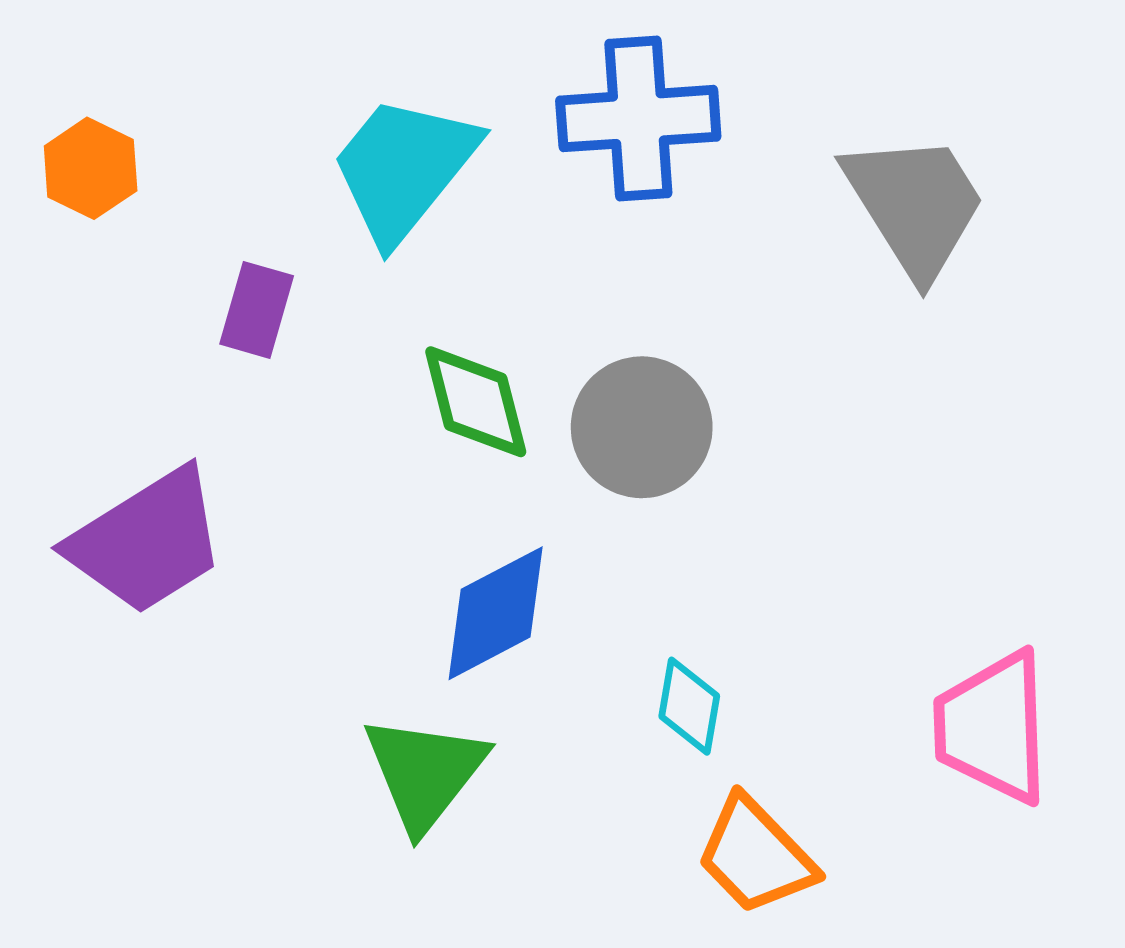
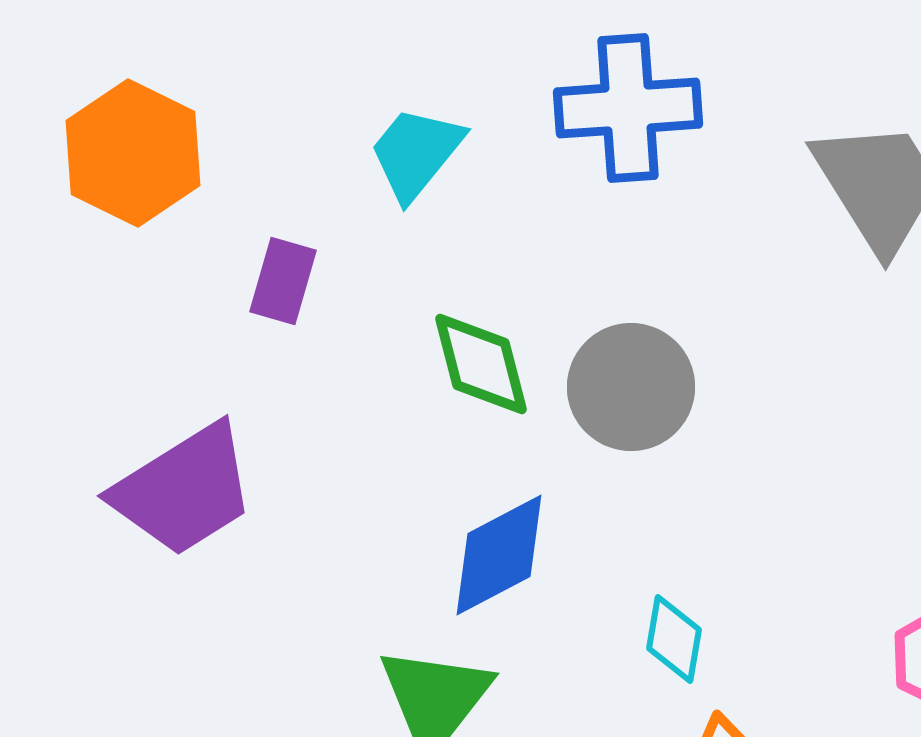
orange hexagon: (91, 168) -> (133, 153), size x1.6
cyan trapezoid: (404, 168) -> (416, 153), size x0.7

